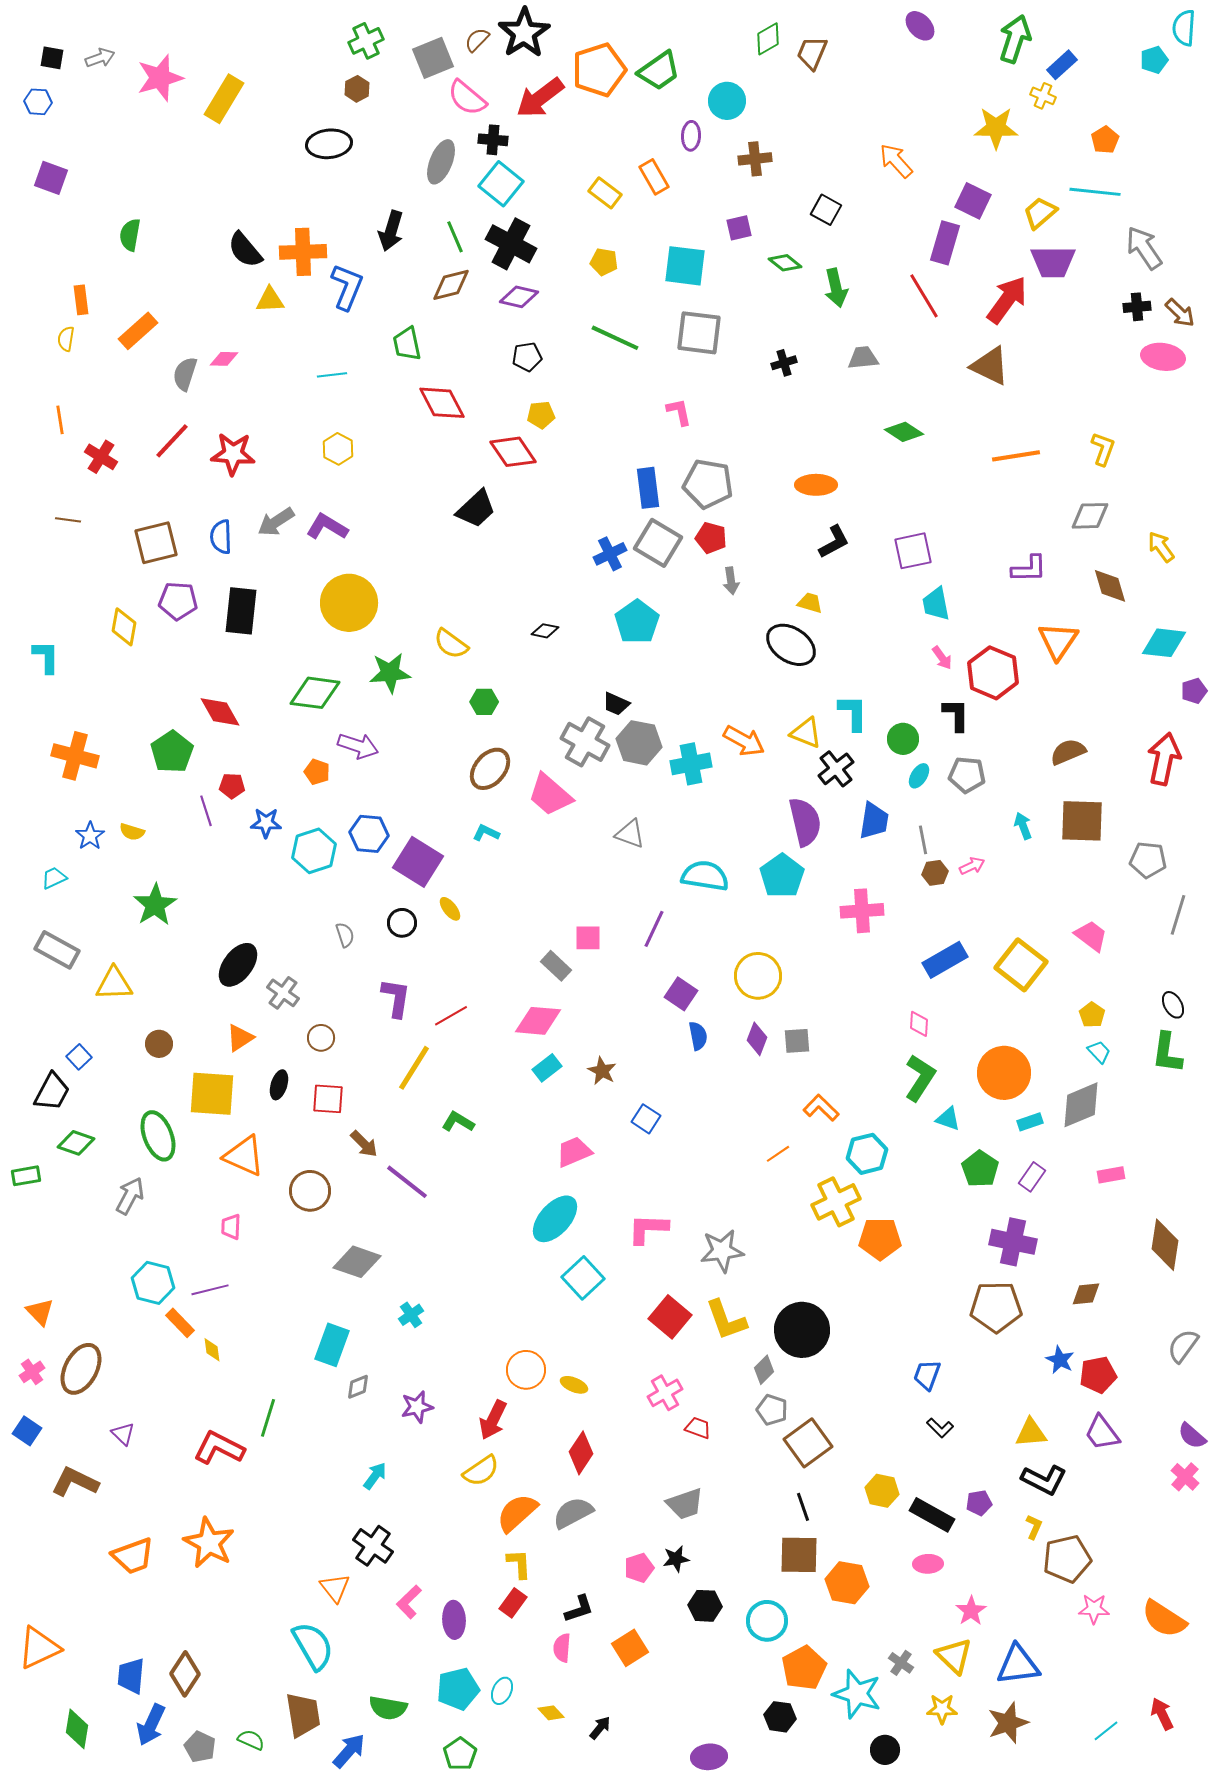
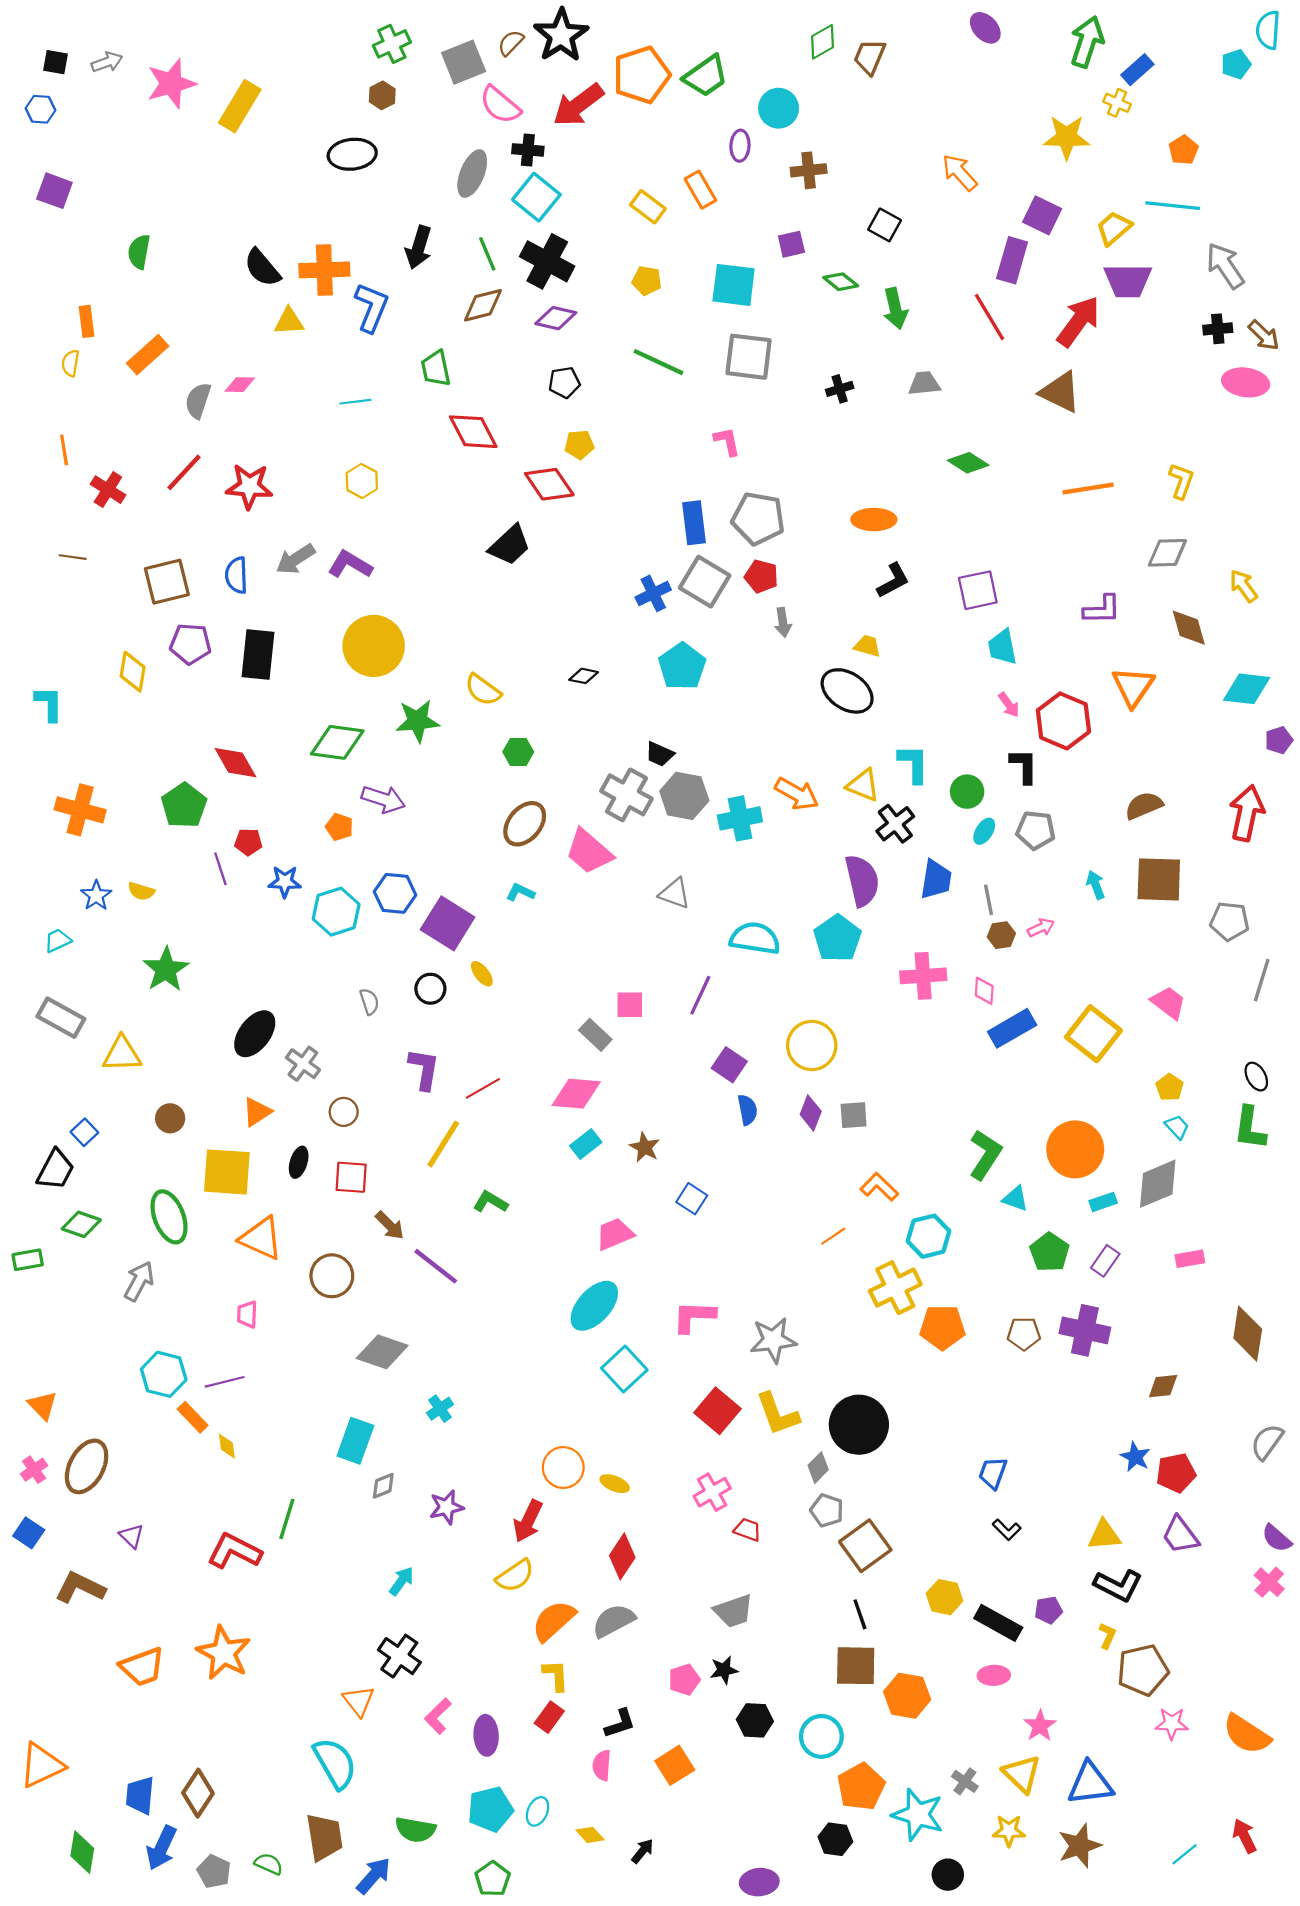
pink diamond: (919, 1024) -> (984, 991), moved
brown pentagon: (996, 1307) -> (1024, 1334), moved, size x0.6

